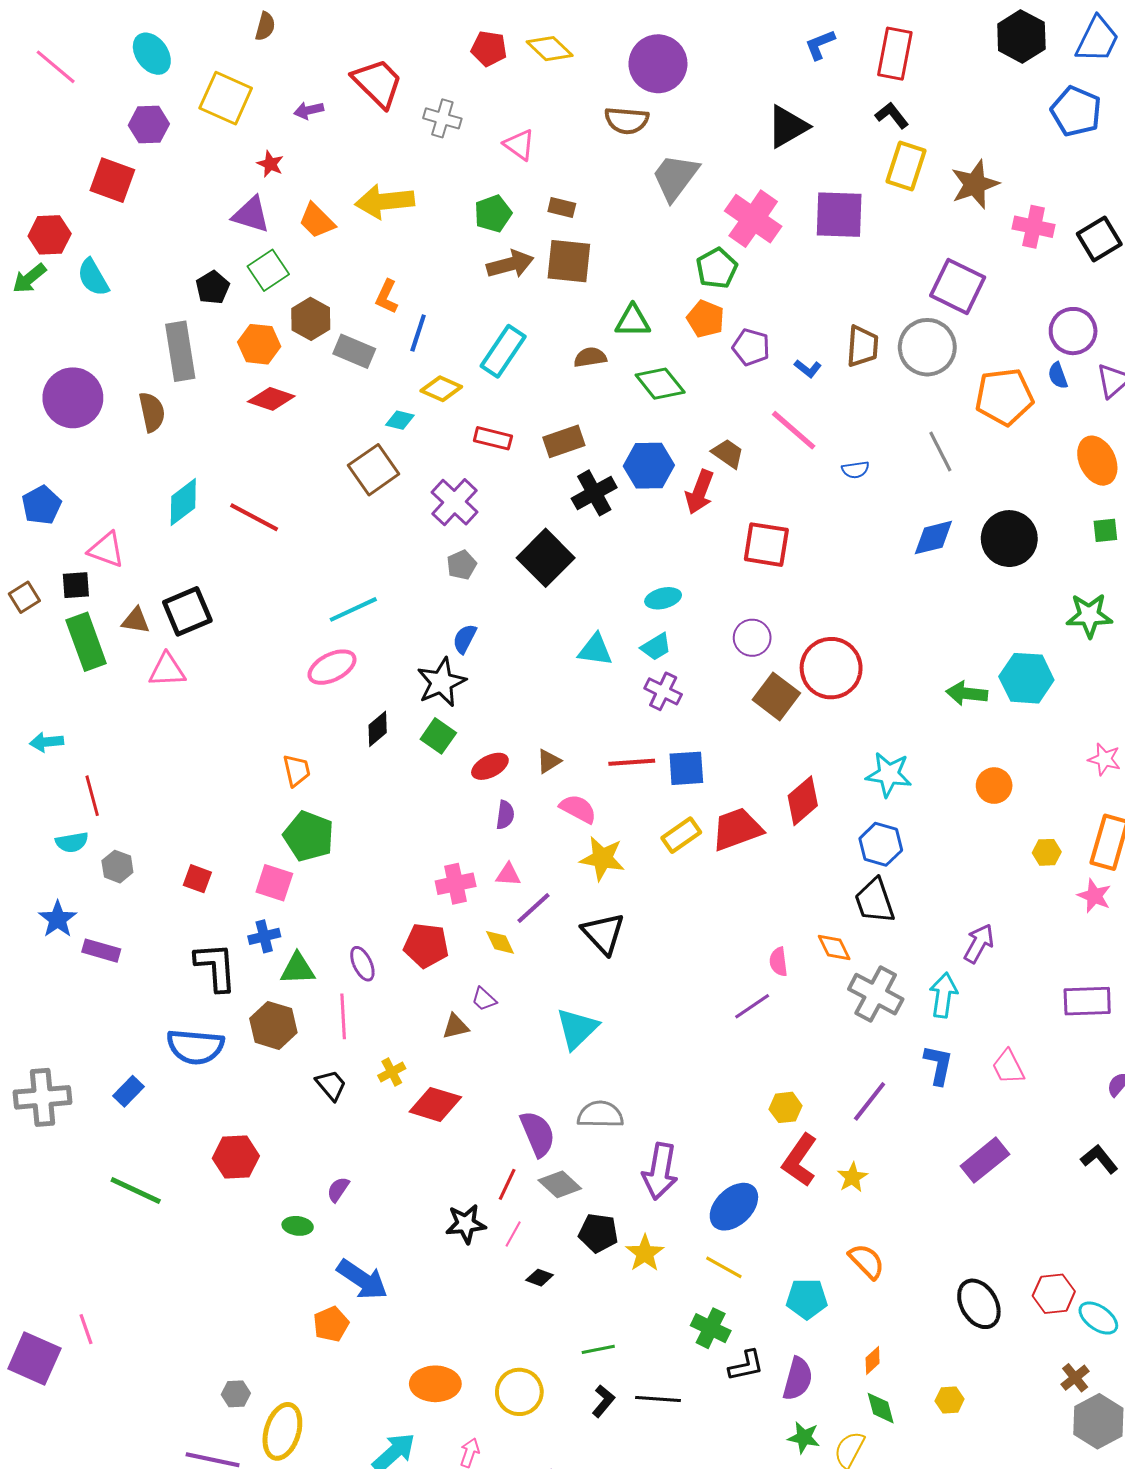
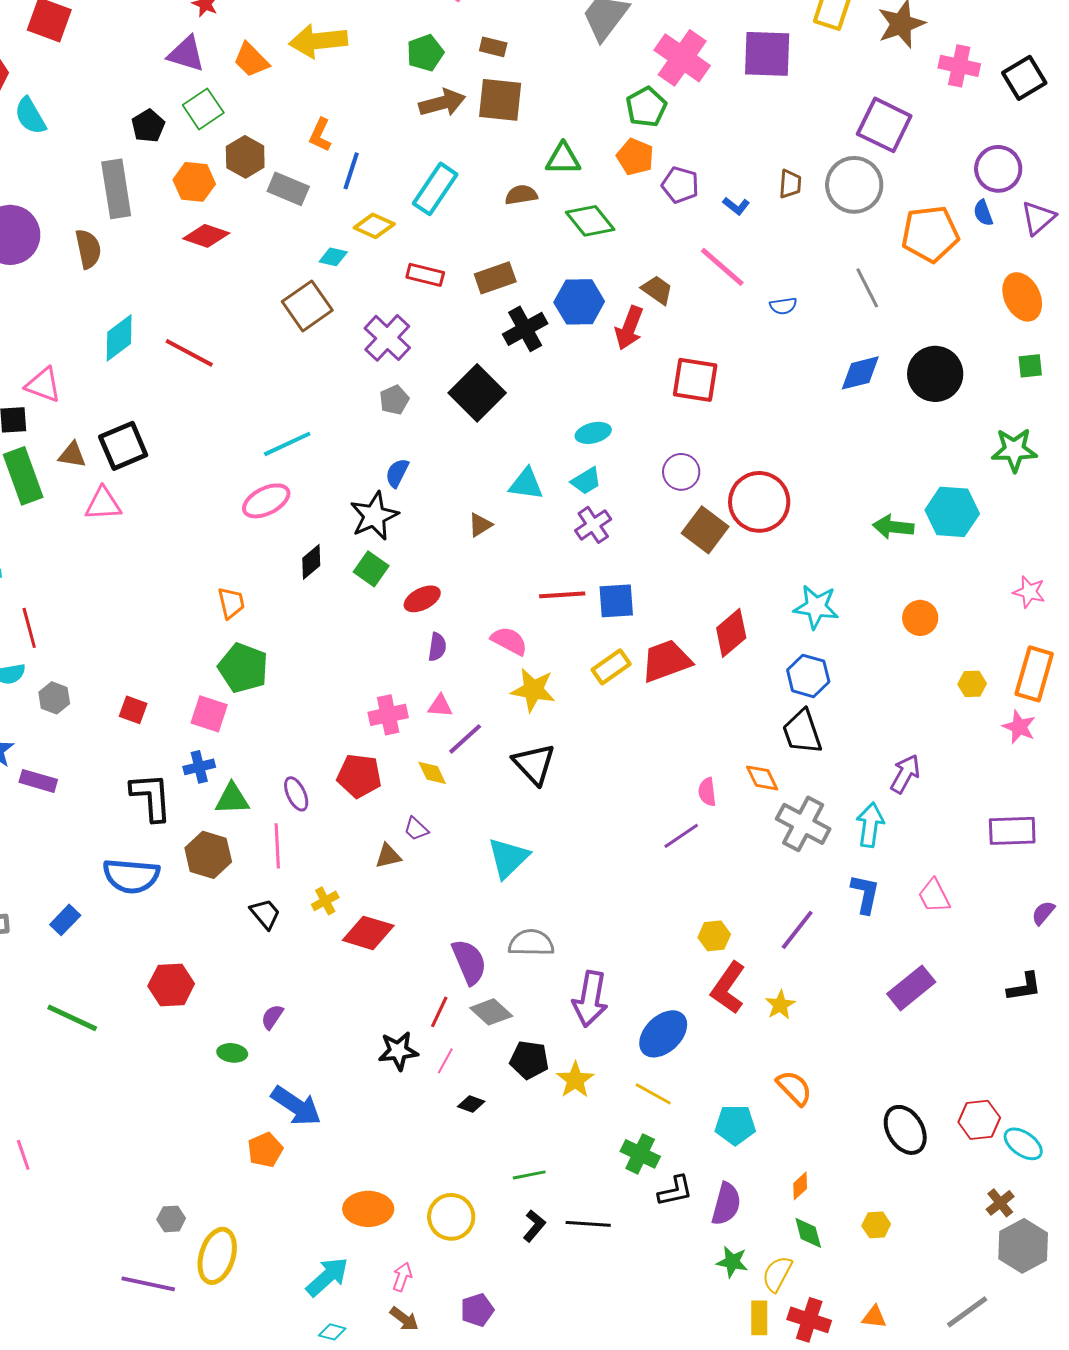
brown trapezoid: (862, 346) -> (790, 184), size x0.7
purple cross: (663, 691) -> (593, 525), turned 30
brown triangle: (549, 761) -> (480, 525), moved
black L-shape: (1099, 1159) -> (1024, 987), turned 120

